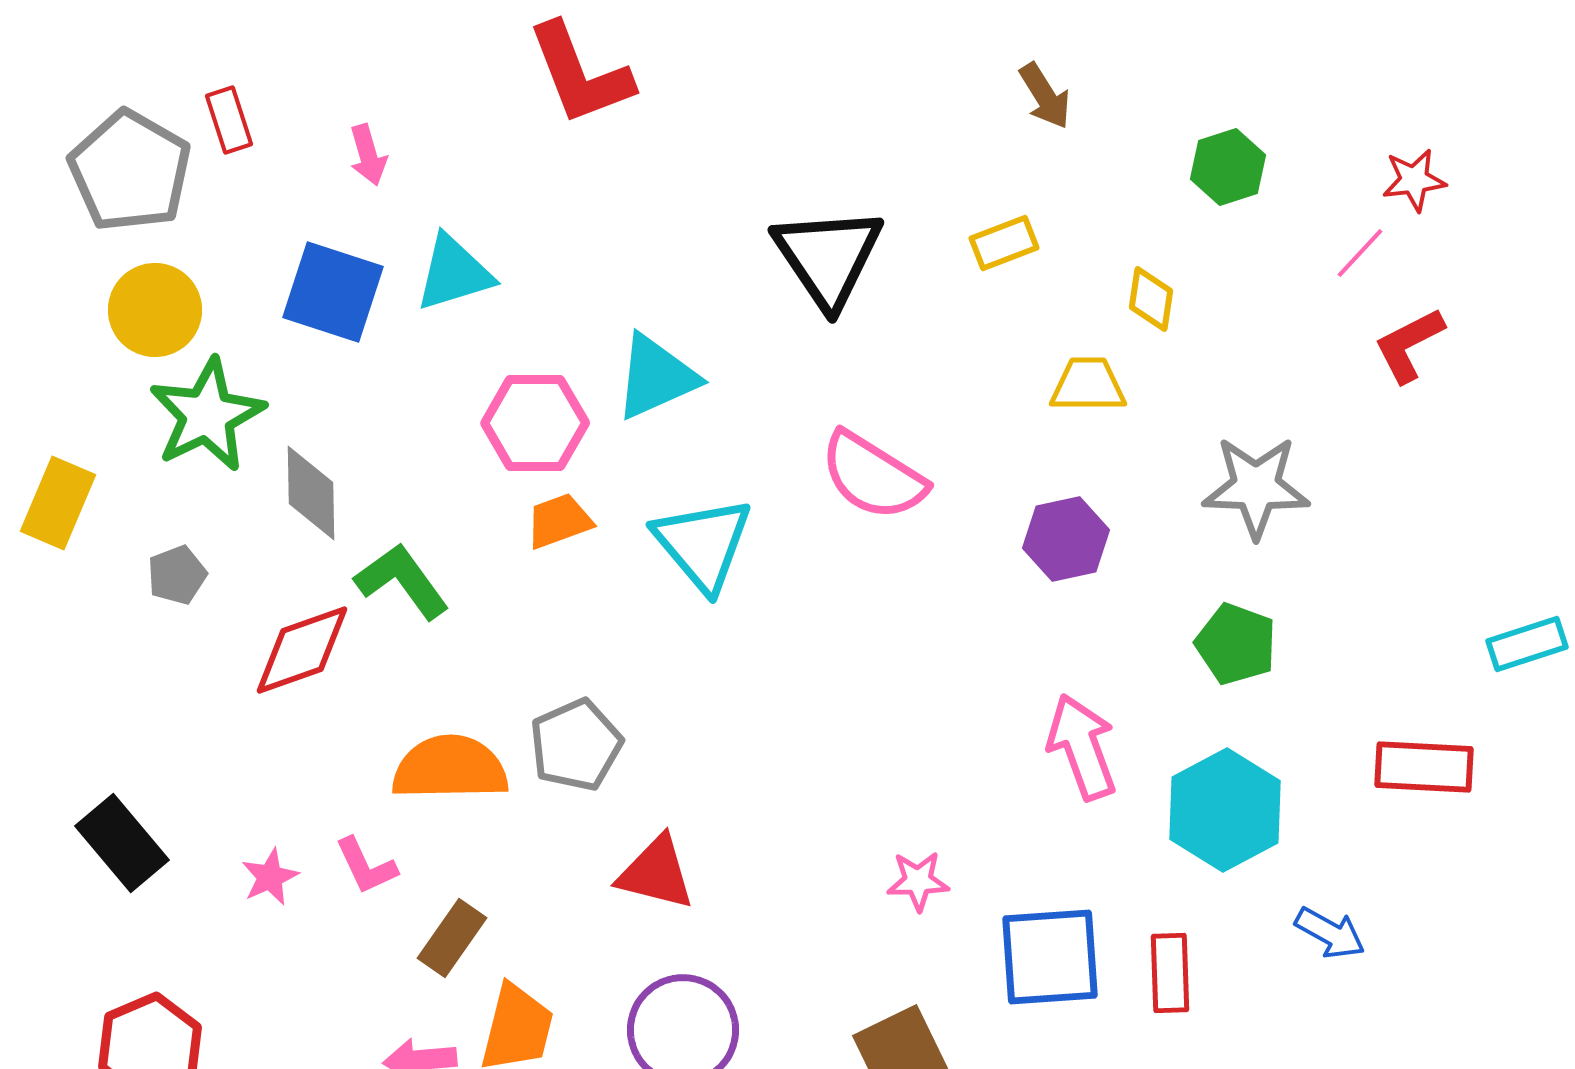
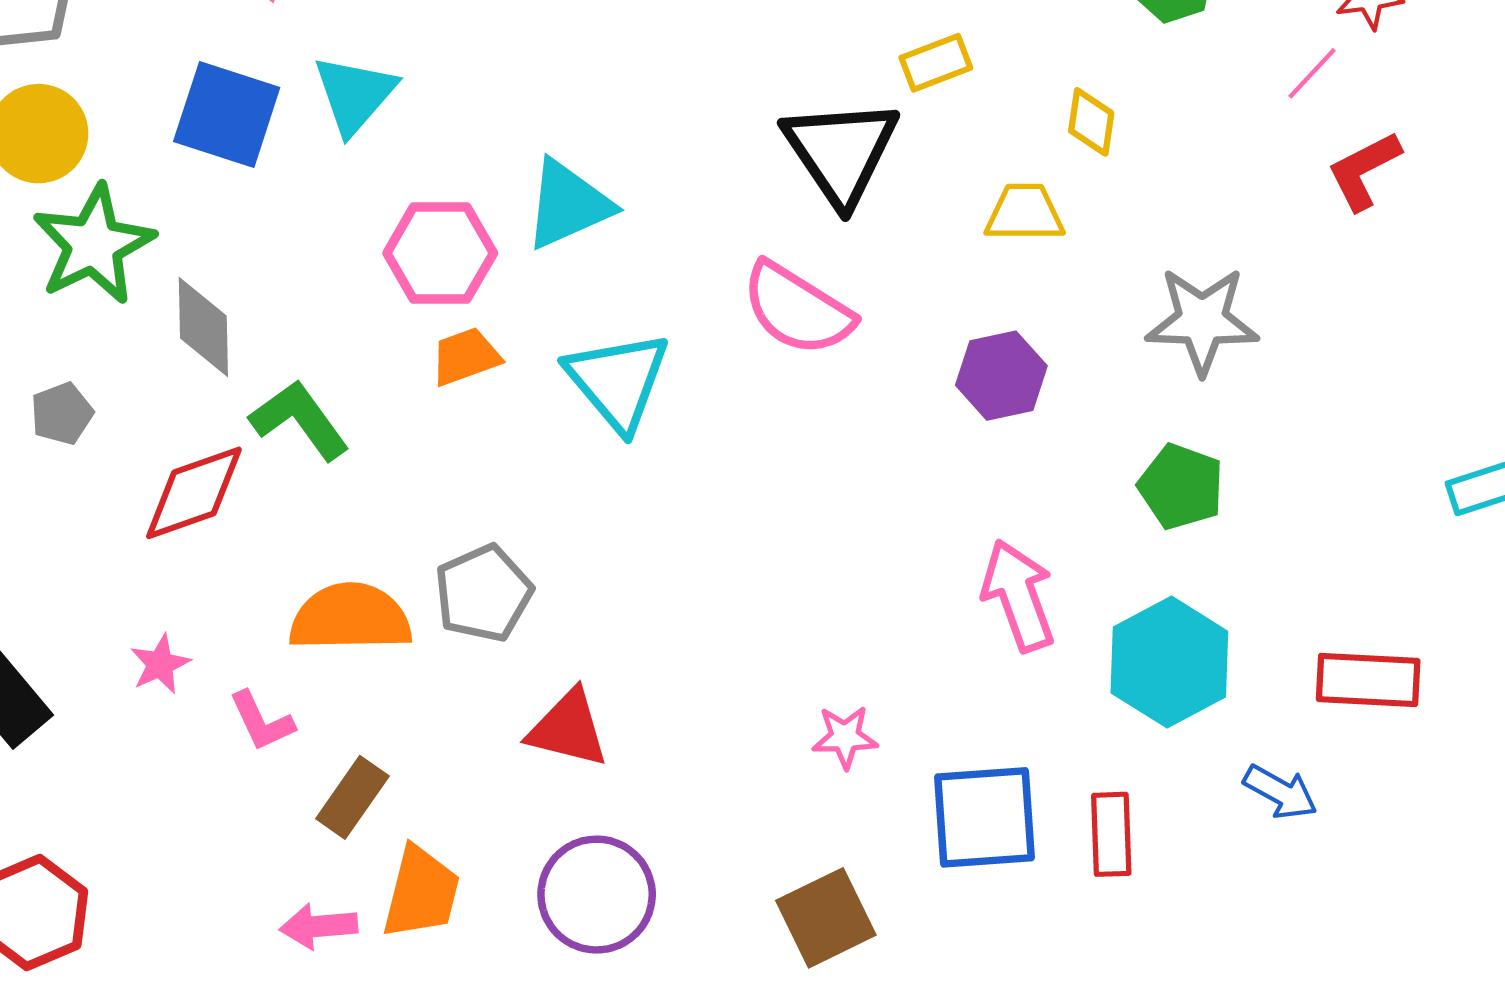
black triangle: (828, 257) -> (841, 152), moved
cyan triangle: (454, 273) -> (355, 94), turned -32
red rectangle: (1424, 767) -> (1368, 680), moved
pink star: (270, 877) -> (160, 664), moved

